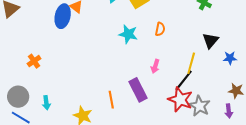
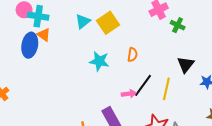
pink arrow: (155, 66) -> (129, 94), turned -112
black line: (184, 80) -> (143, 85), moved

